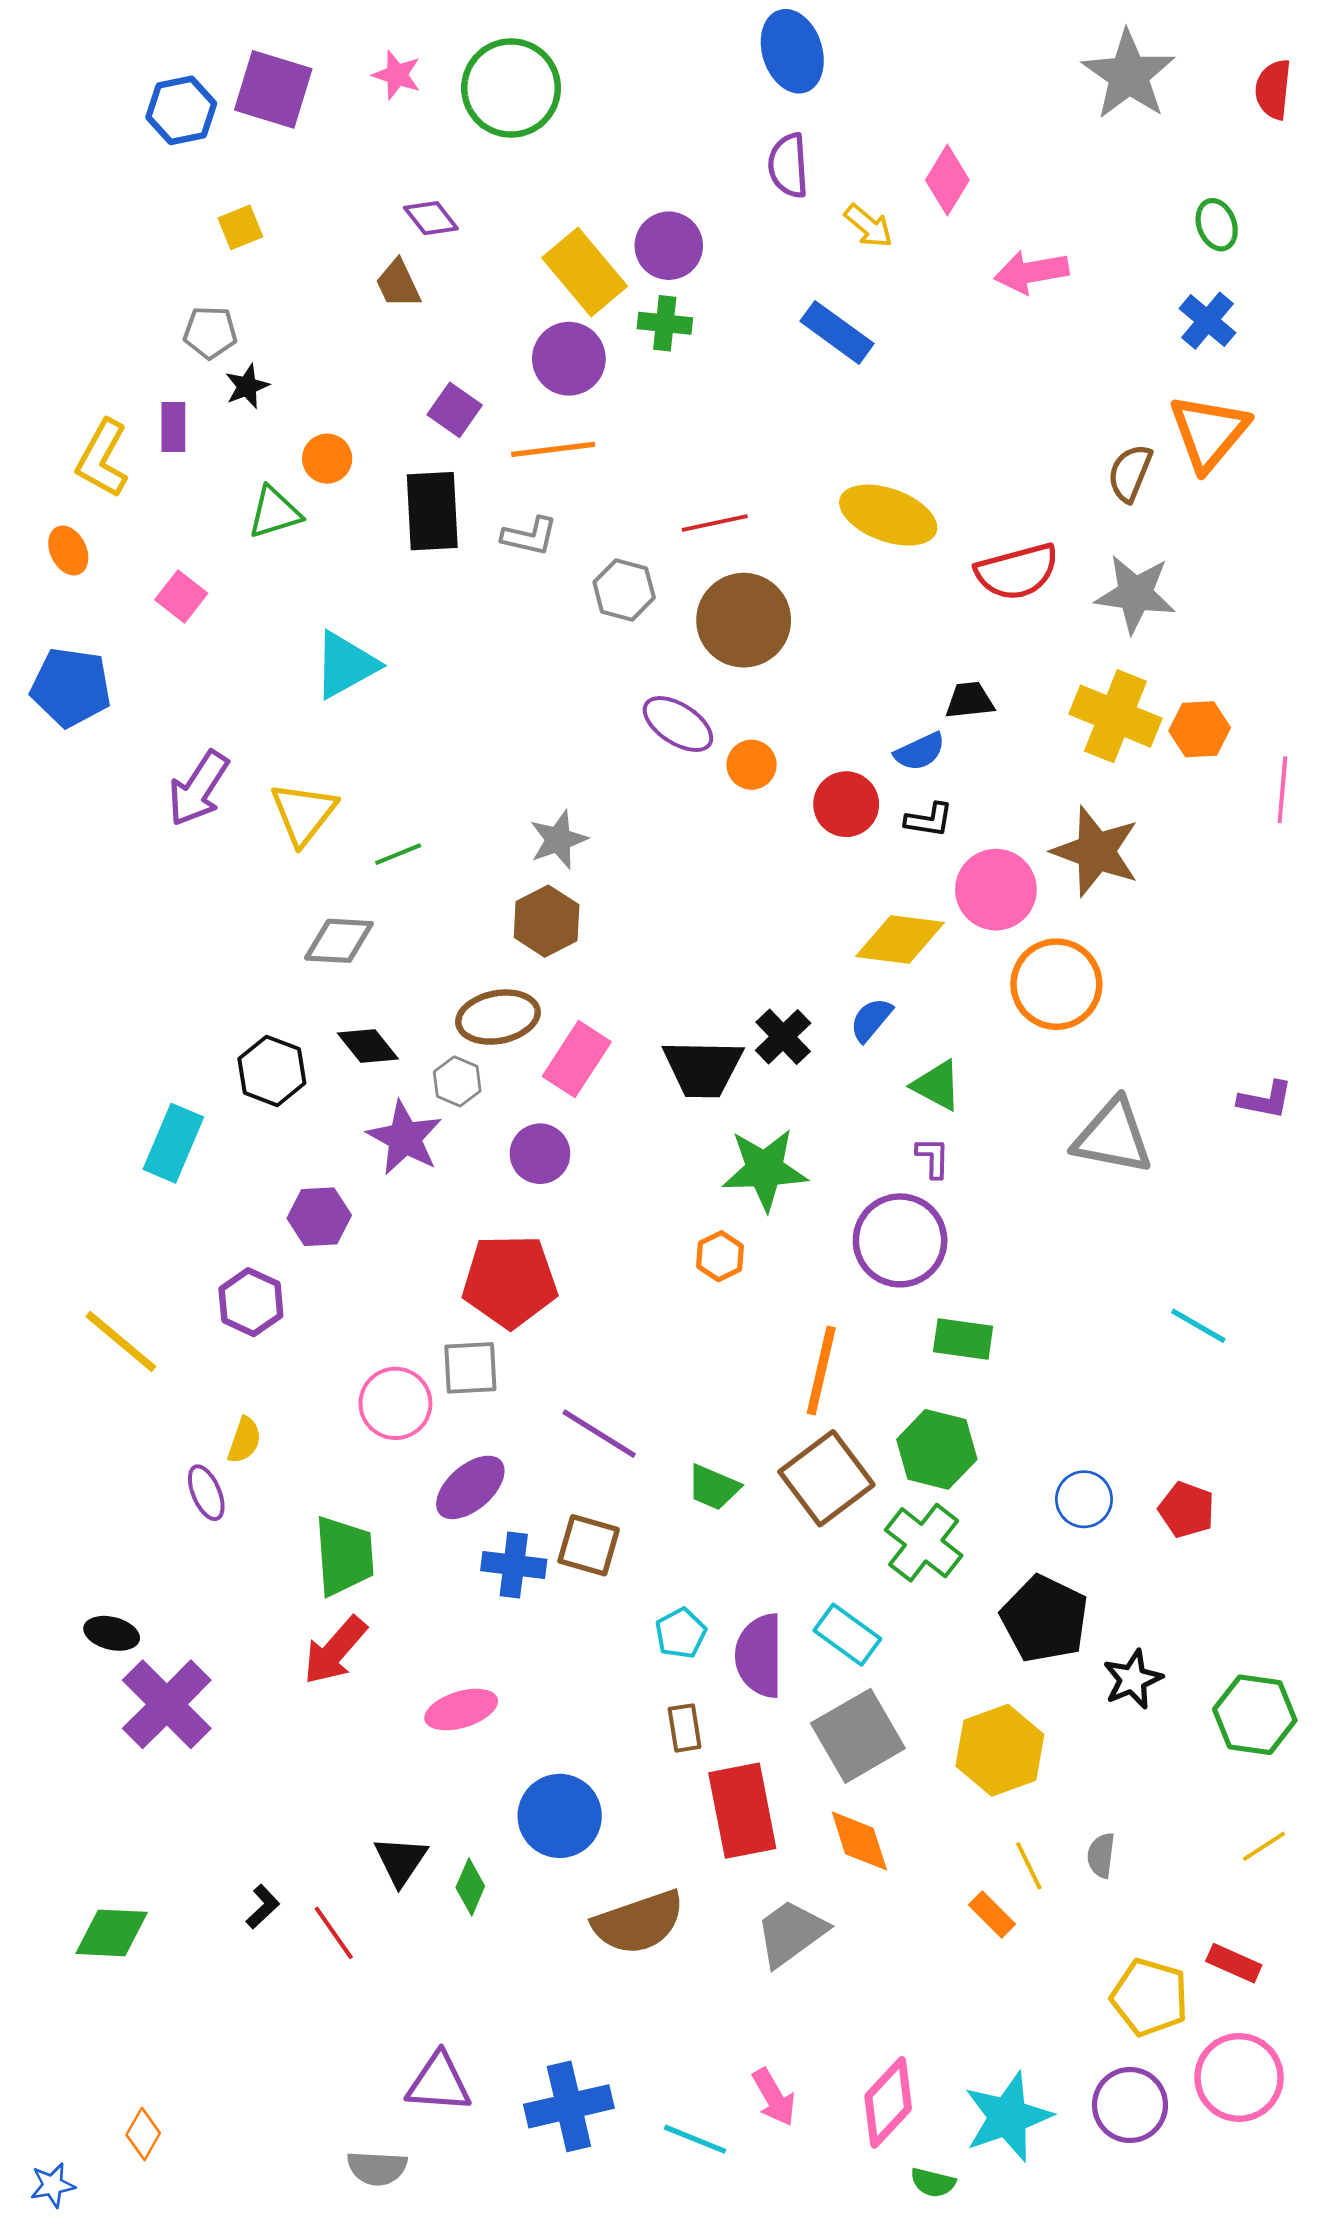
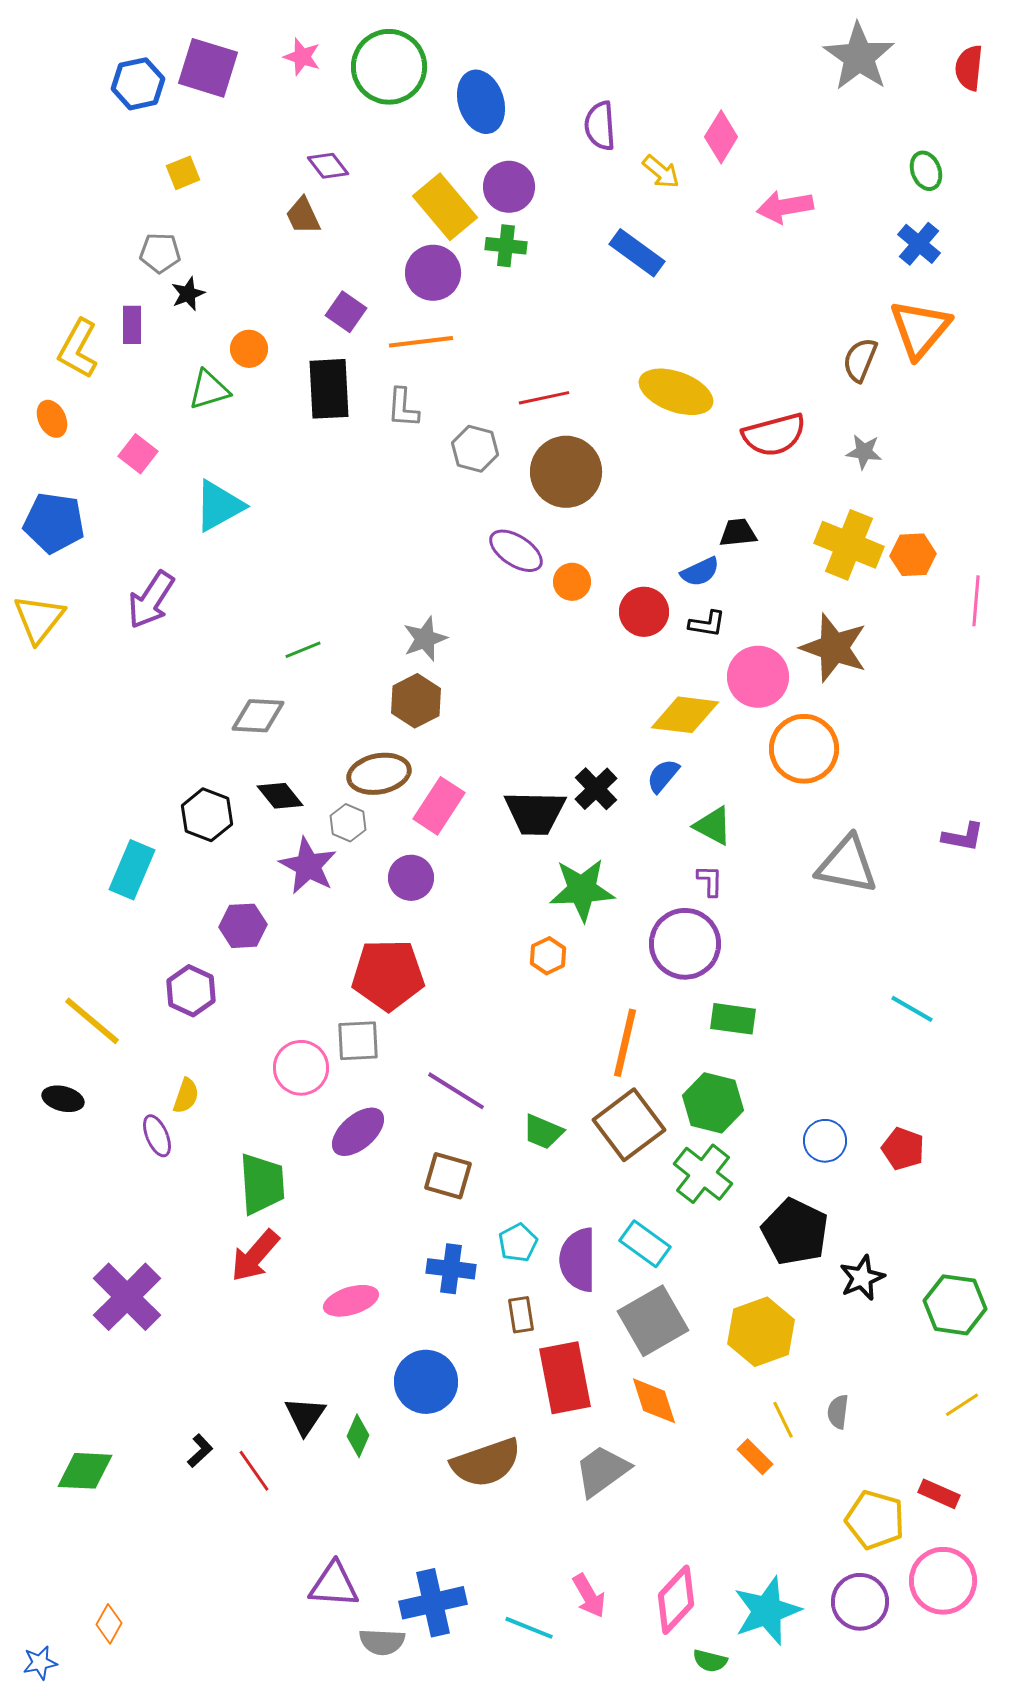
blue ellipse: (792, 51) -> (481, 102), moved
gray L-shape: (529, 536) -> (403, 408), turned 81
gray star: (1135, 594) -> (864, 452), size x0.6
cyan triangle: (346, 665) -> (219, 506), moved
yellow triangle: (303, 813) -> (39, 619), moved
blue cross: (514, 1565) -> (451, 1269), moved
black ellipse: (112, 1633) -> (63, 1099), moved
gray semicircle: (377, 2168) -> (382, 1642), moved

